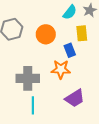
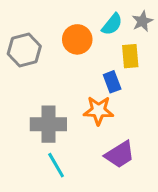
orange circle: (46, 34) -> (77, 39), moved
cyan line: (33, 105) -> (56, 165), turned -30

